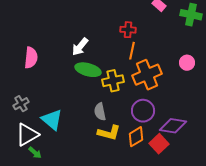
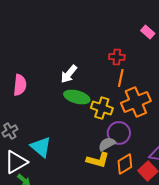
yellow cross: (113, 81) -> (102, 108), turned 30
purple circle: (143, 111) -> (119, 133), moved
gray semicircle: (100, 112) -> (107, 144), moved, turned 72

